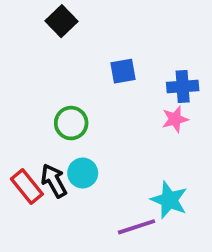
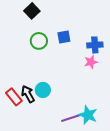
green circle: (71, 123) -> (39, 41), moved
cyan star: (169, 200) -> (88, 115), moved

